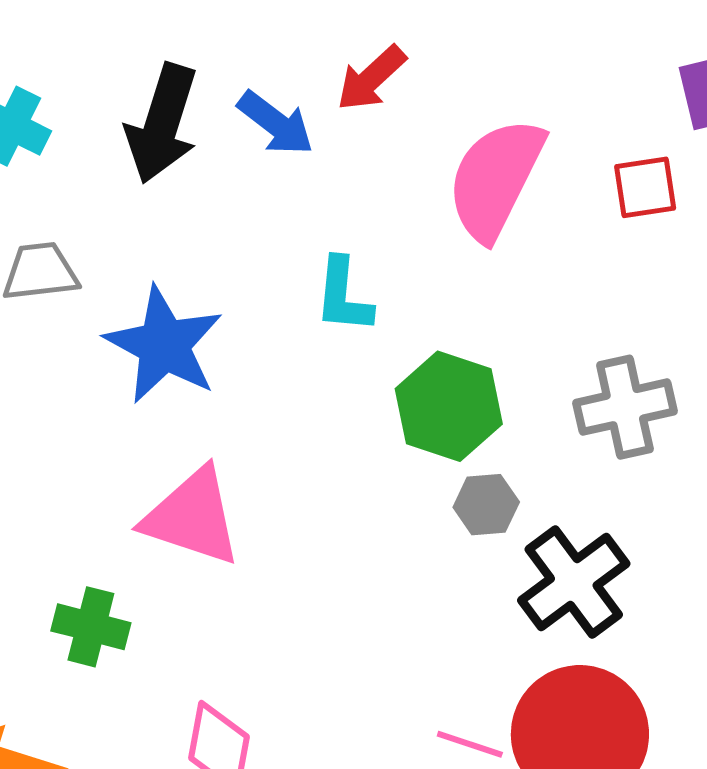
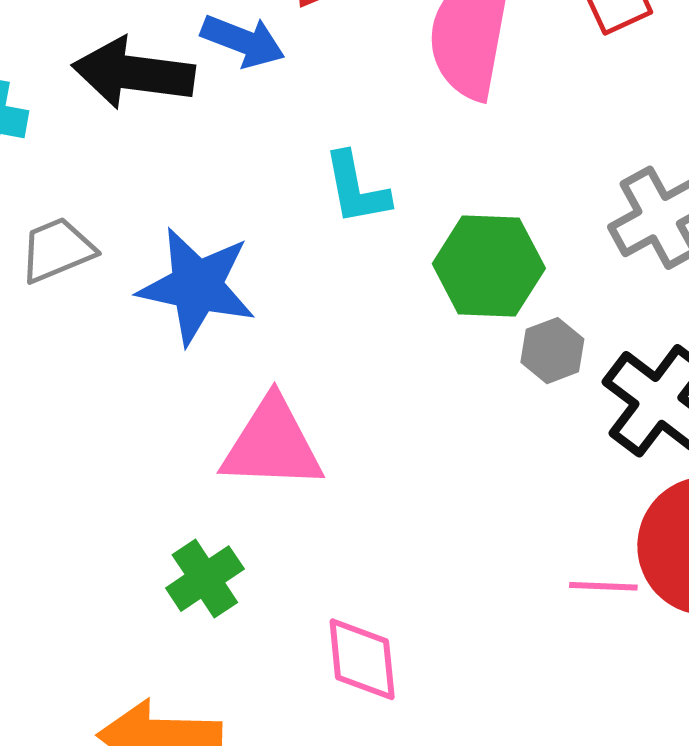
black arrow: (162, 124) -> (133, 73), turned 96
green cross: (91, 627) -> (205, 579), turned -32

